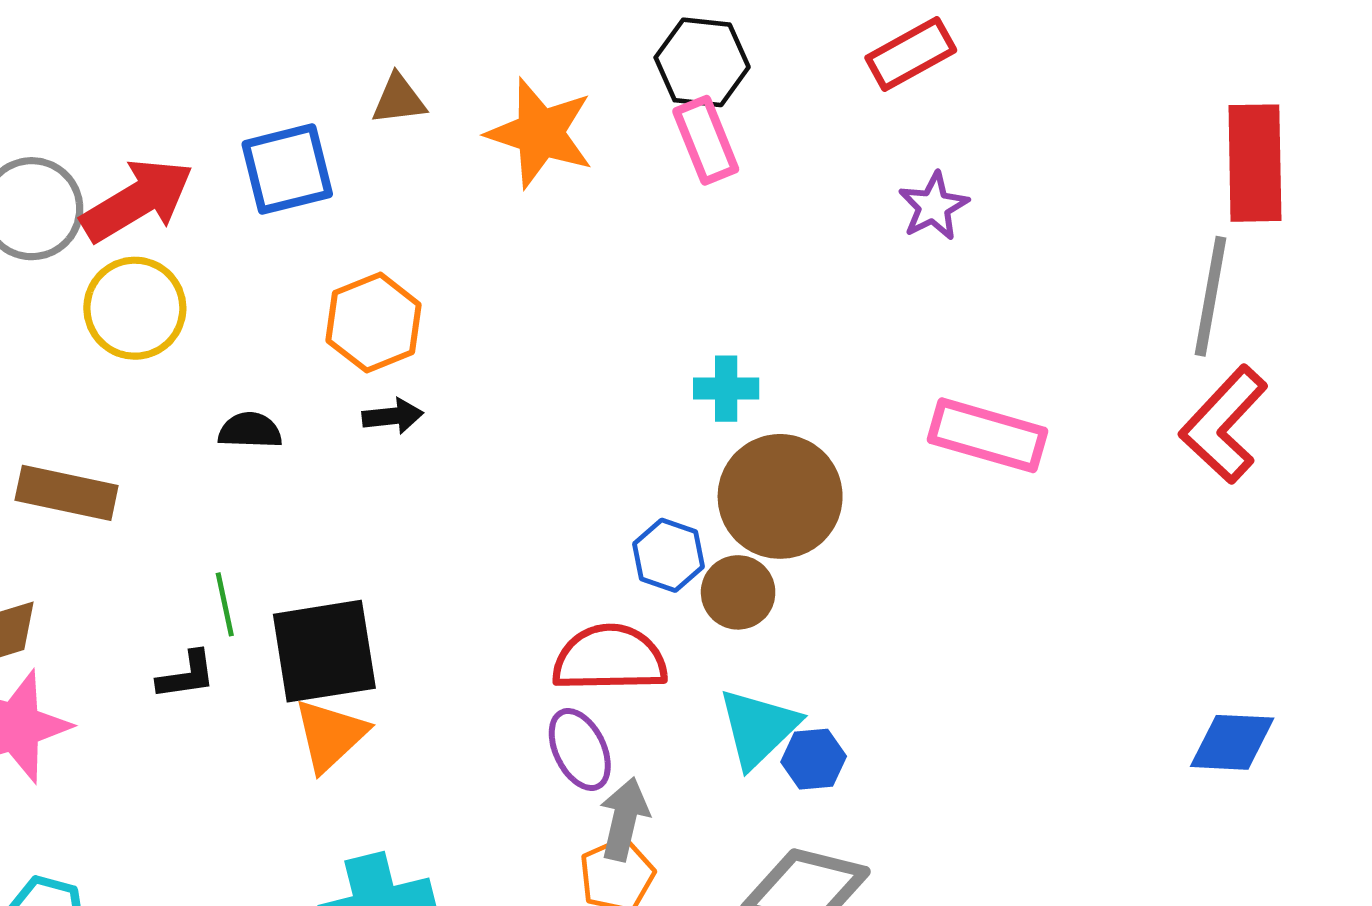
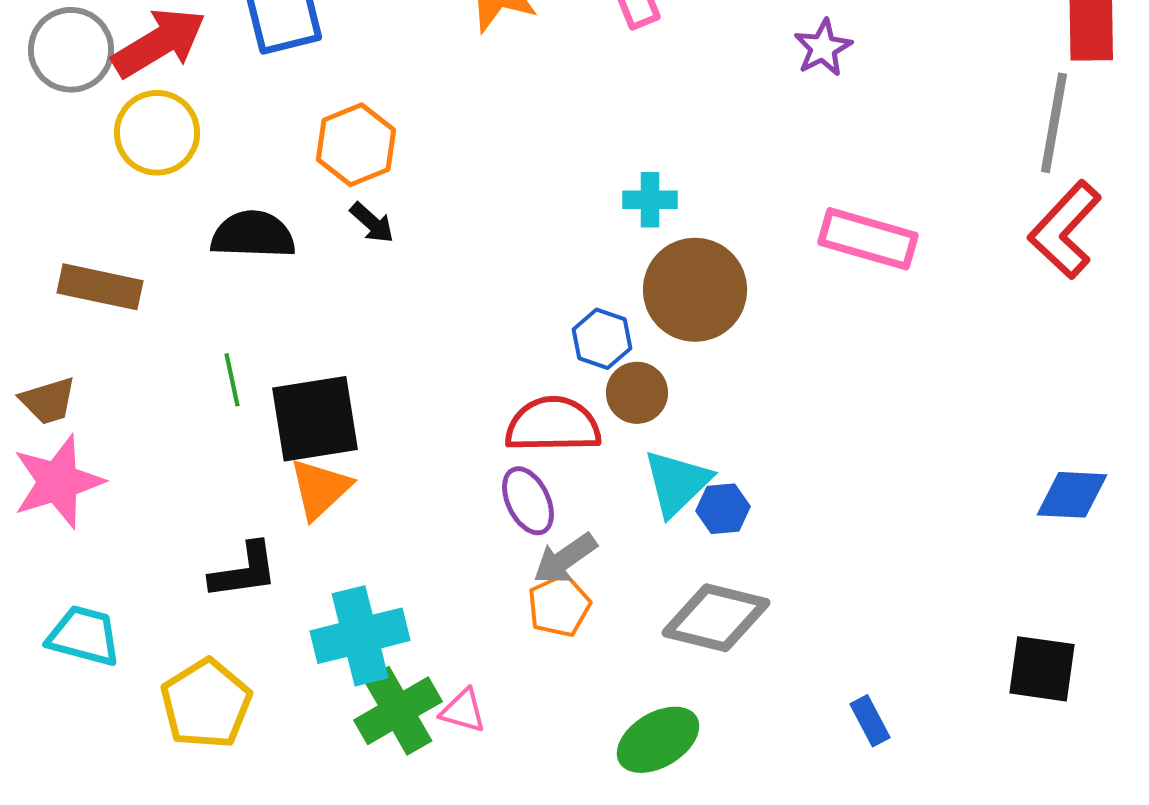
black arrow: (393, 416) -> (372, 223), turned 48
black semicircle: (250, 431) -> (253, 235), size x1.6
brown circle: (738, 592) -> (637, 393), moved
black L-shape: (186, 675) -> (244, 571), moved, size x1.4
gray arrow: (624, 819) -> (565, 559), turned -138

